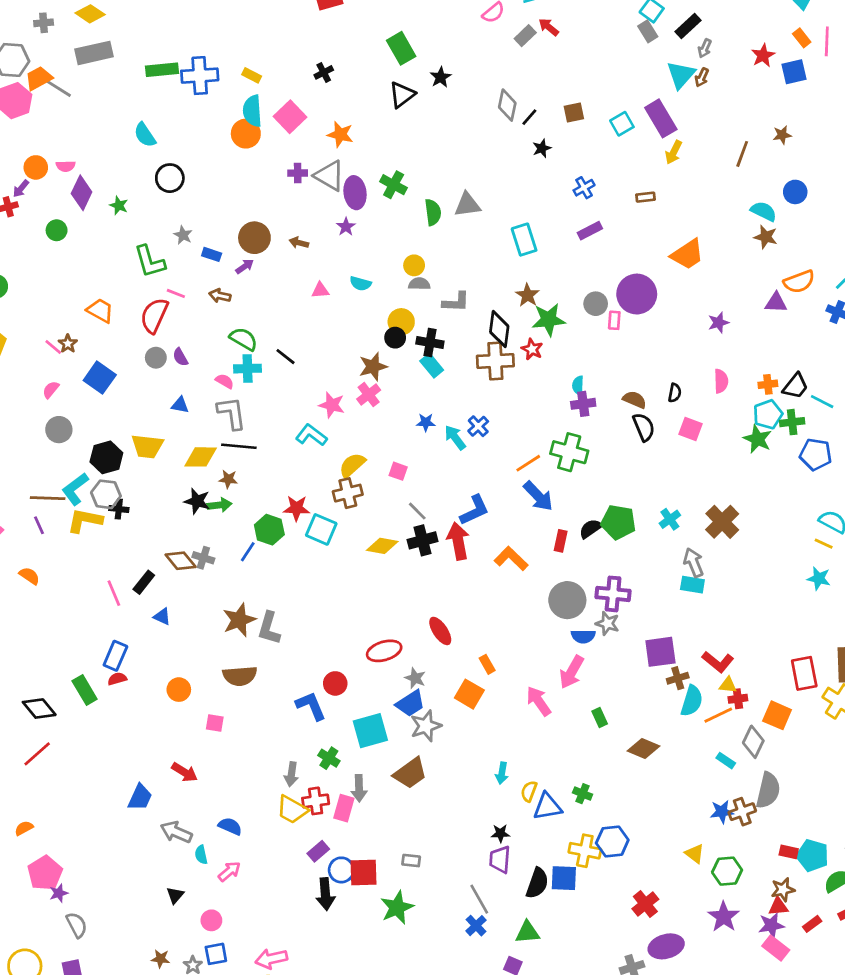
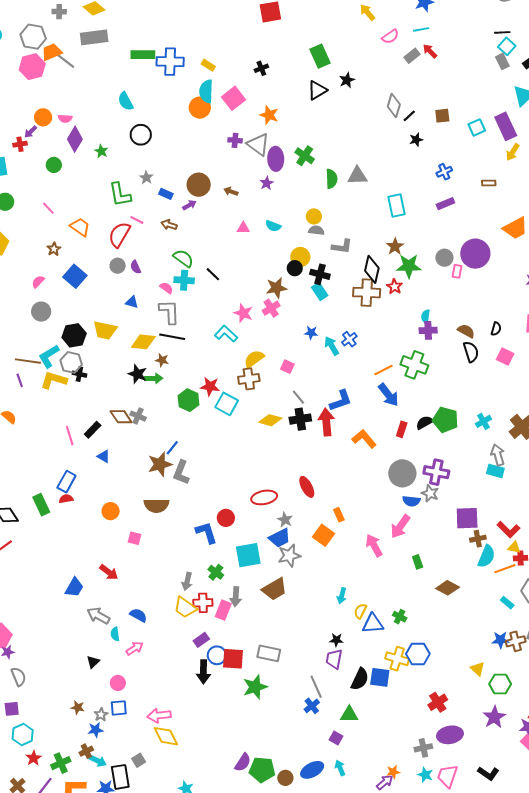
pink line: (53, 347) -> (48, 208), moved
blue line: (248, 552) -> (172, 448), moved
gray rectangle: (411, 861) -> (269, 653), size x1.6

